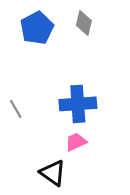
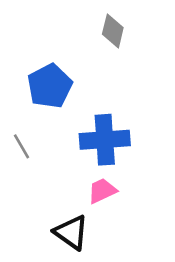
blue pentagon: (37, 28) -> (50, 86), moved

